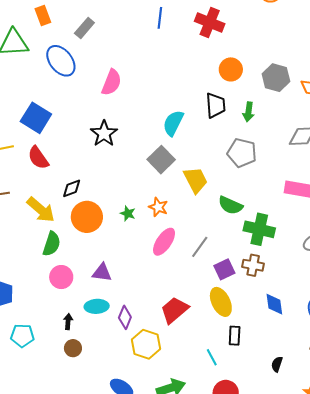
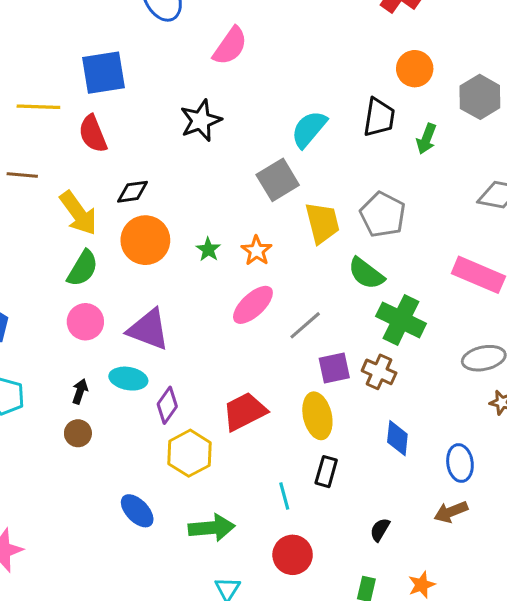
blue square: (36, 118) -> (104, 73), turned 36
gray pentagon: (242, 153) -> (383, 215), moved
purple triangle: (102, 273) -> (148, 330), size x1.4

